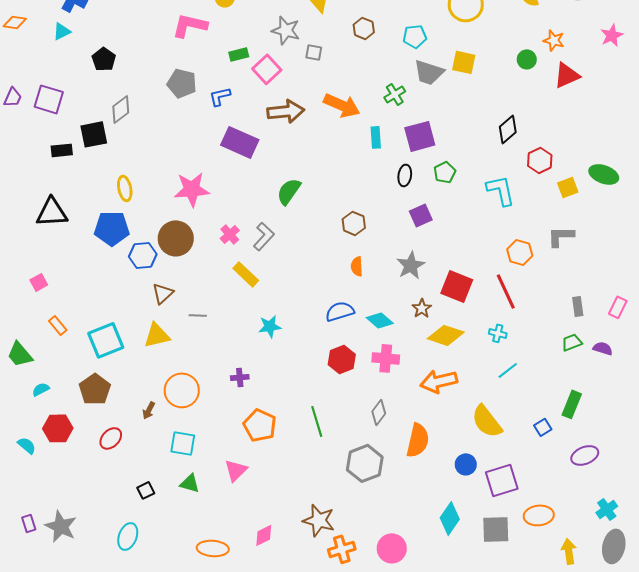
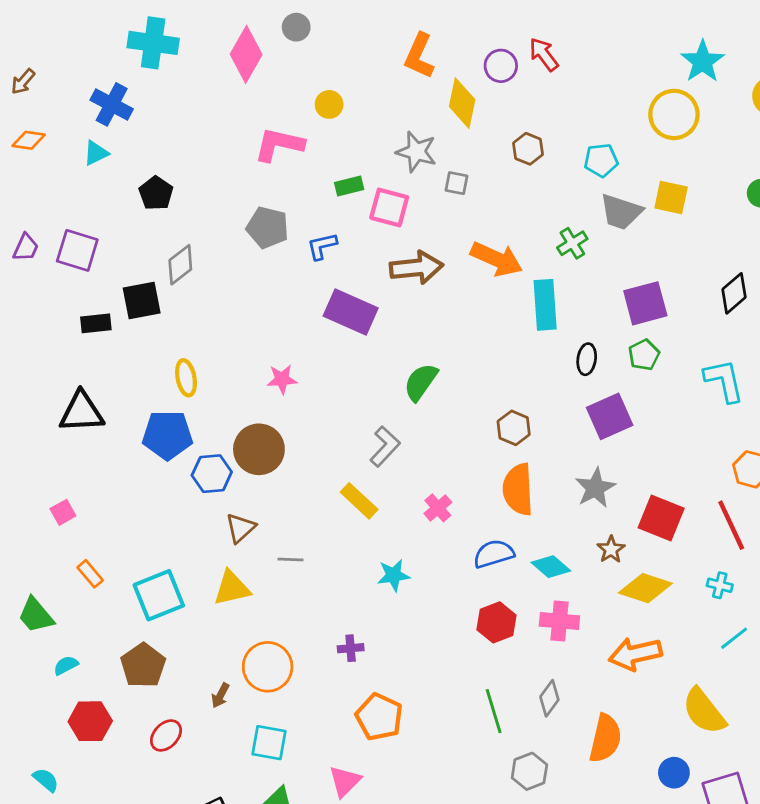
pink square: (267, 69) -> (389, 207), turned -32
purple square: (420, 136) -> (645, 303), moved
cyan rectangle: (376, 137) -> (545, 305), size x1.6
pink star: (192, 189) -> (282, 379), size x0.6
purple square: (421, 215) -> (610, 416), size x1.4
pink cross: (230, 234) -> (438, 508), moved
orange semicircle: (357, 266) -> (518, 489), size x1.8
green line: (317, 421) -> (494, 711), moved
cyan semicircle: (27, 445) -> (46, 780), moved
gray hexagon: (365, 463) -> (529, 771), size x0.7

